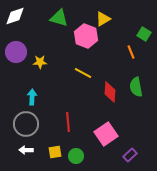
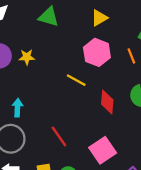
pink hexagon: (86, 36) -> (97, 52), moved
yellow star: (40, 62) -> (27, 57), moved
red line: (68, 122) -> (59, 136), turned -30

